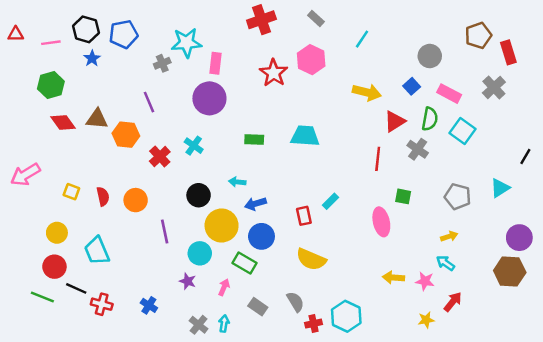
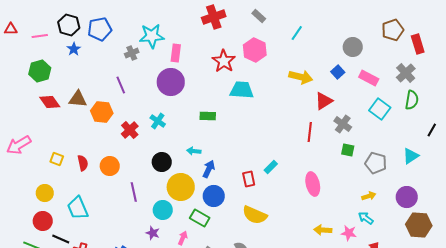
green semicircle: (430, 119) -> (412, 100), moved
cyan trapezoid: (305, 136) -> (242, 90), moved
green square: (403, 196) -> (348, 150), moved
blue arrow: (255, 204) -> (209, 169), turned 132
purple circle: (519, 238) -> (407, 197), moved

